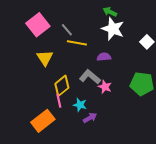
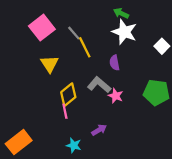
yellow line: (77, 43) -> (85, 47), turned 54
purple semicircle: (104, 57) -> (115, 63), turned -96
cyan star: (80, 105) -> (74, 145), moved
orange rectangle: (43, 121) -> (19, 142), moved

